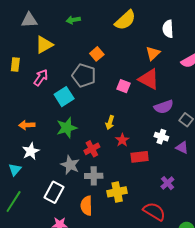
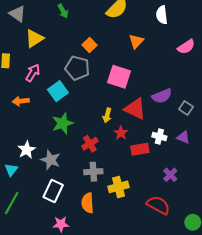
gray triangle: (29, 20) -> (17, 14), turned 42
green arrow: (73, 20) -> (63, 11), turned -104
orange triangle: (153, 53) -> (136, 41), moved
red triangle: (149, 79) -> (135, 109), moved
pink square: (124, 86) -> (119, 77), size x1.6
orange arrow: (27, 125) -> (21, 101), moved
white cross: (161, 137) -> (159, 136), moved
gray star: (70, 165) -> (51, 160), moved

